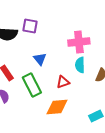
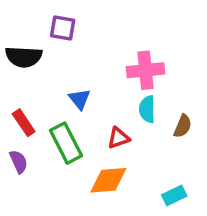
purple square: (30, 26) -> (63, 28), moved

